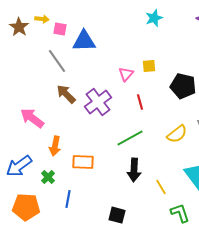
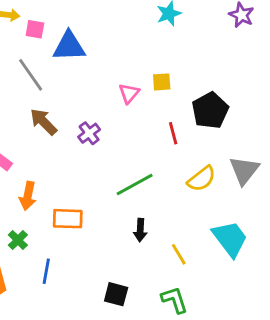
black pentagon: (183, 86) -> (210, 110), turned 30
purple cross: (98, 102) -> (89, 133), size x0.6
red line: (140, 102) -> (173, 133), moved
black arrow: (134, 170) -> (140, 230), size x0.7
green L-shape: (180, 213) -> (175, 300), moved

